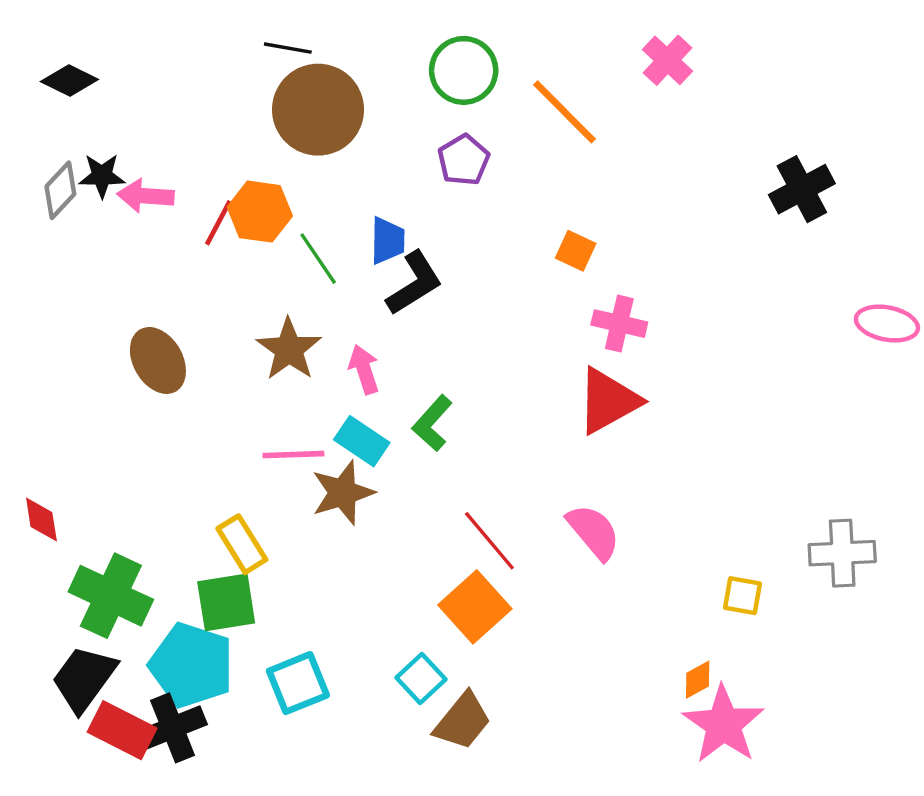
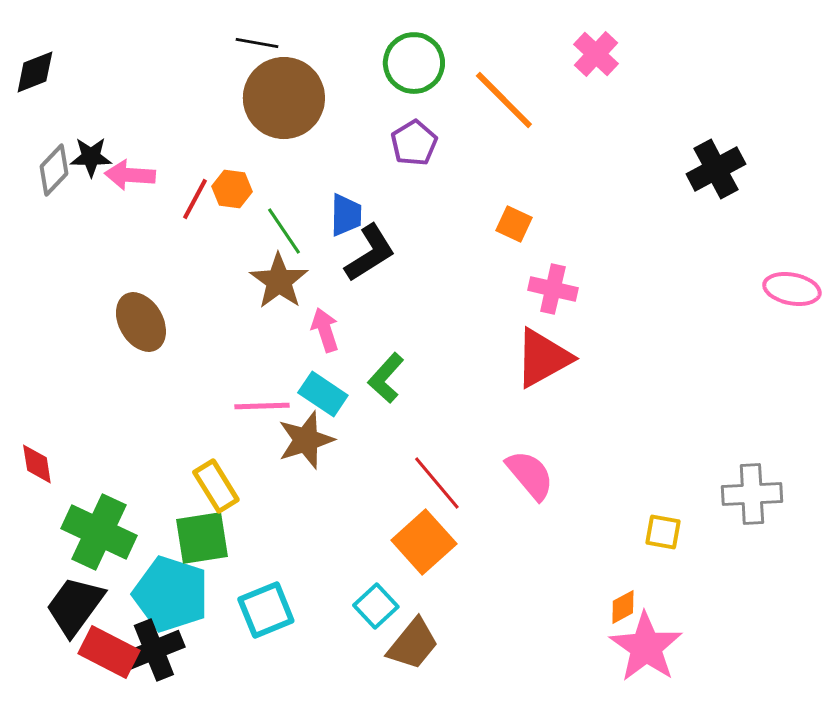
black diamond: (69, 81) -> (35, 72), moved, turned -48
orange hexagon: (260, 212) -> (232, 189), size x0.7
brown star: (289, 349) -> (279, 281), moved

